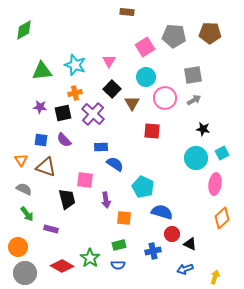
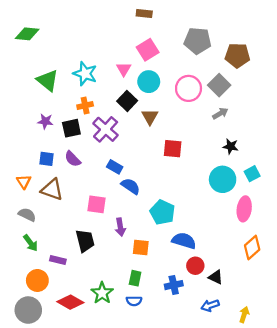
green diamond: (24, 30) -> (27, 34), turned 35
brown pentagon: (210, 33) -> (237, 55), moved
pink square: (145, 47) -> (148, 50), moved
green triangle: (42, 71) -> (48, 80), turned 45
gray square: (193, 75) -> (219, 85), turned -36
cyan circle: (146, 77) -> (149, 82), moved
pink circle: (165, 98) -> (189, 88), moved
blue rectangle: (101, 147) -> (115, 167), turned 32
black trapezoid: (67, 199) -> (85, 241), moved
green rectangle: (119, 245) -> (135, 278), turned -64
orange circle: (18, 247) -> (37, 280), moved

